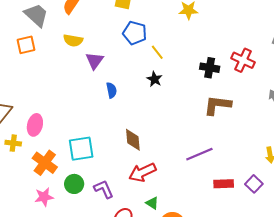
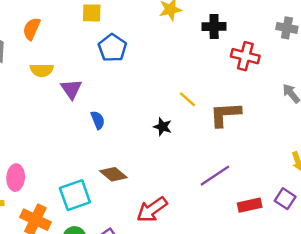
blue pentagon: (135, 33) -> (112, 48), turned 30
yellow line: (157, 52) -> (188, 99), moved
black cross: (210, 68) -> (214, 26), moved
black star: (154, 79) -> (163, 127), moved
brown diamond: (133, 140) -> (113, 174), moved, turned -35

